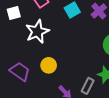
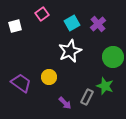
white star: (37, 32) -> (70, 51), moved

